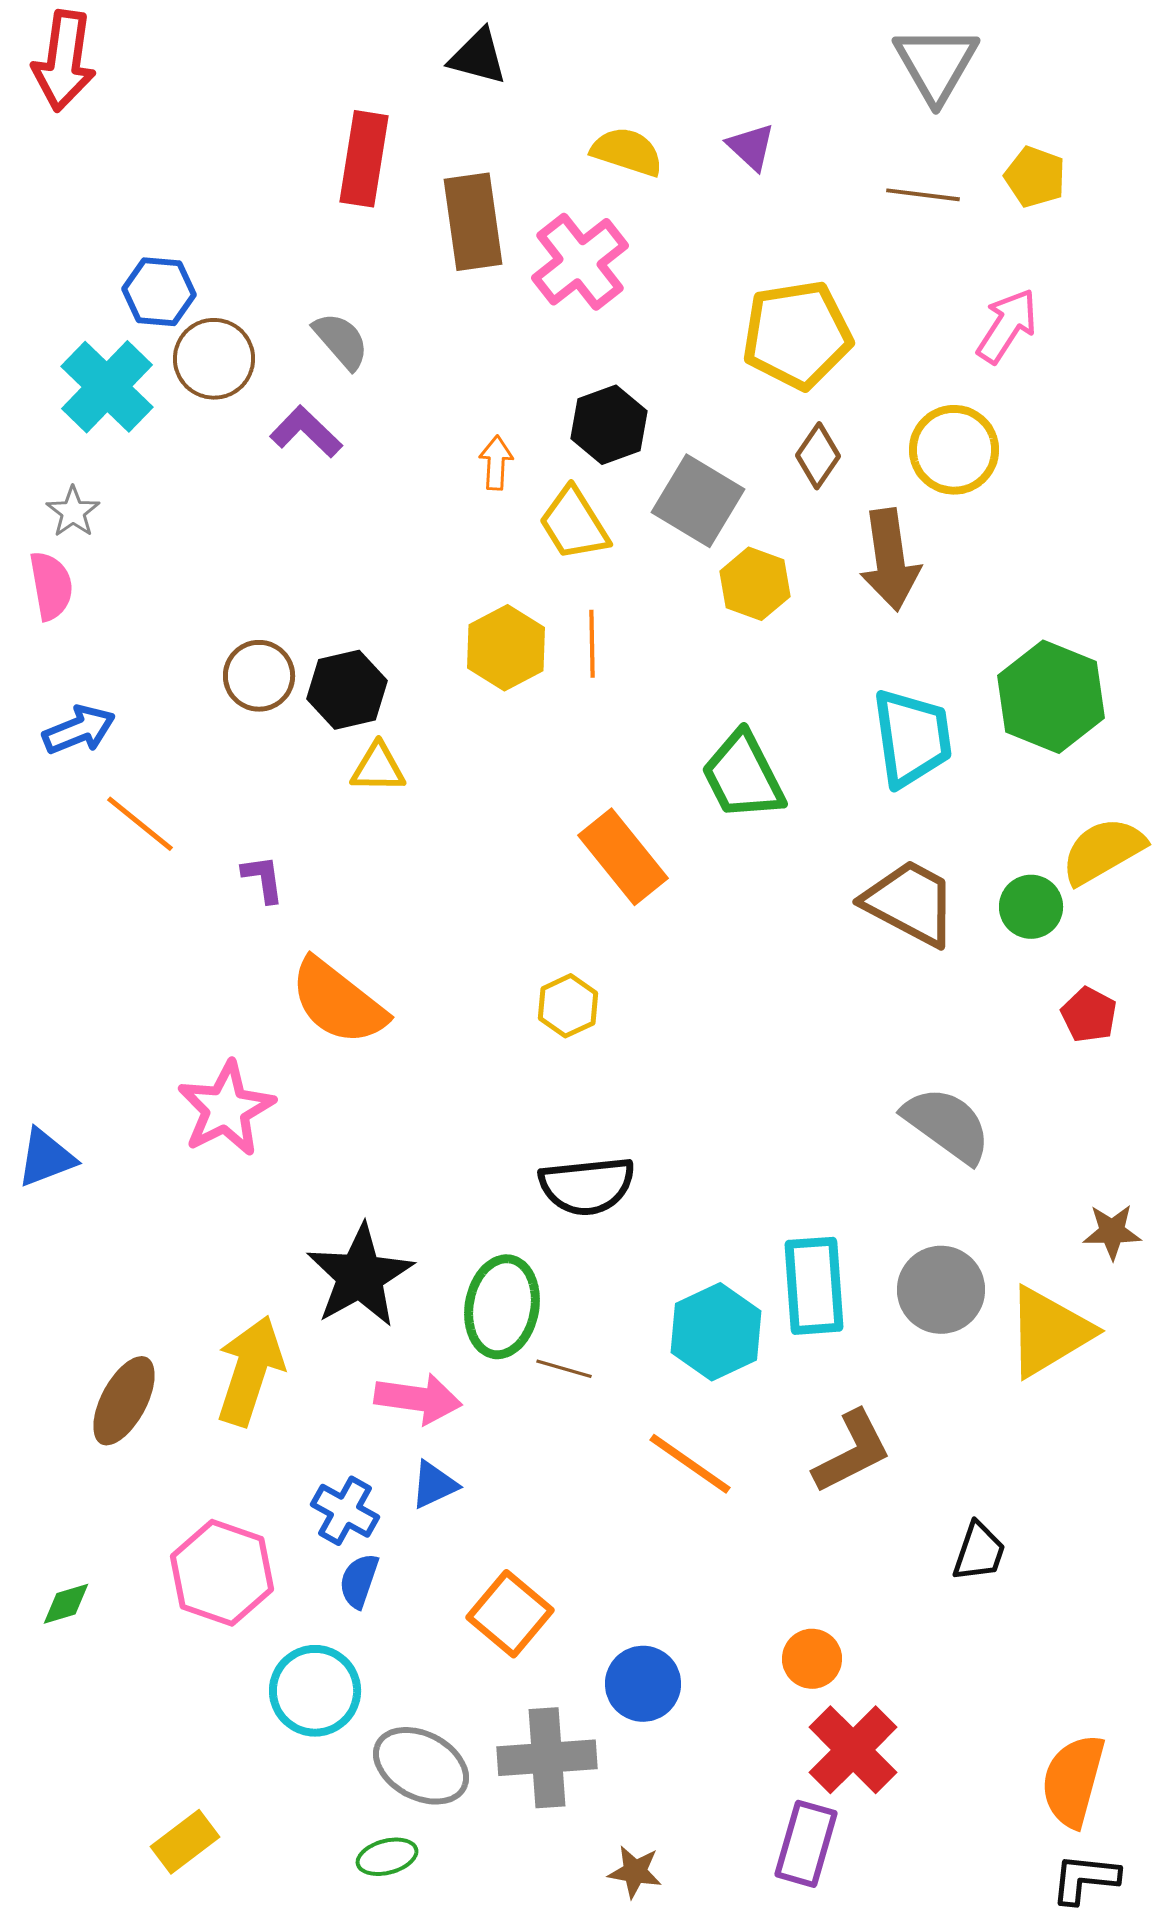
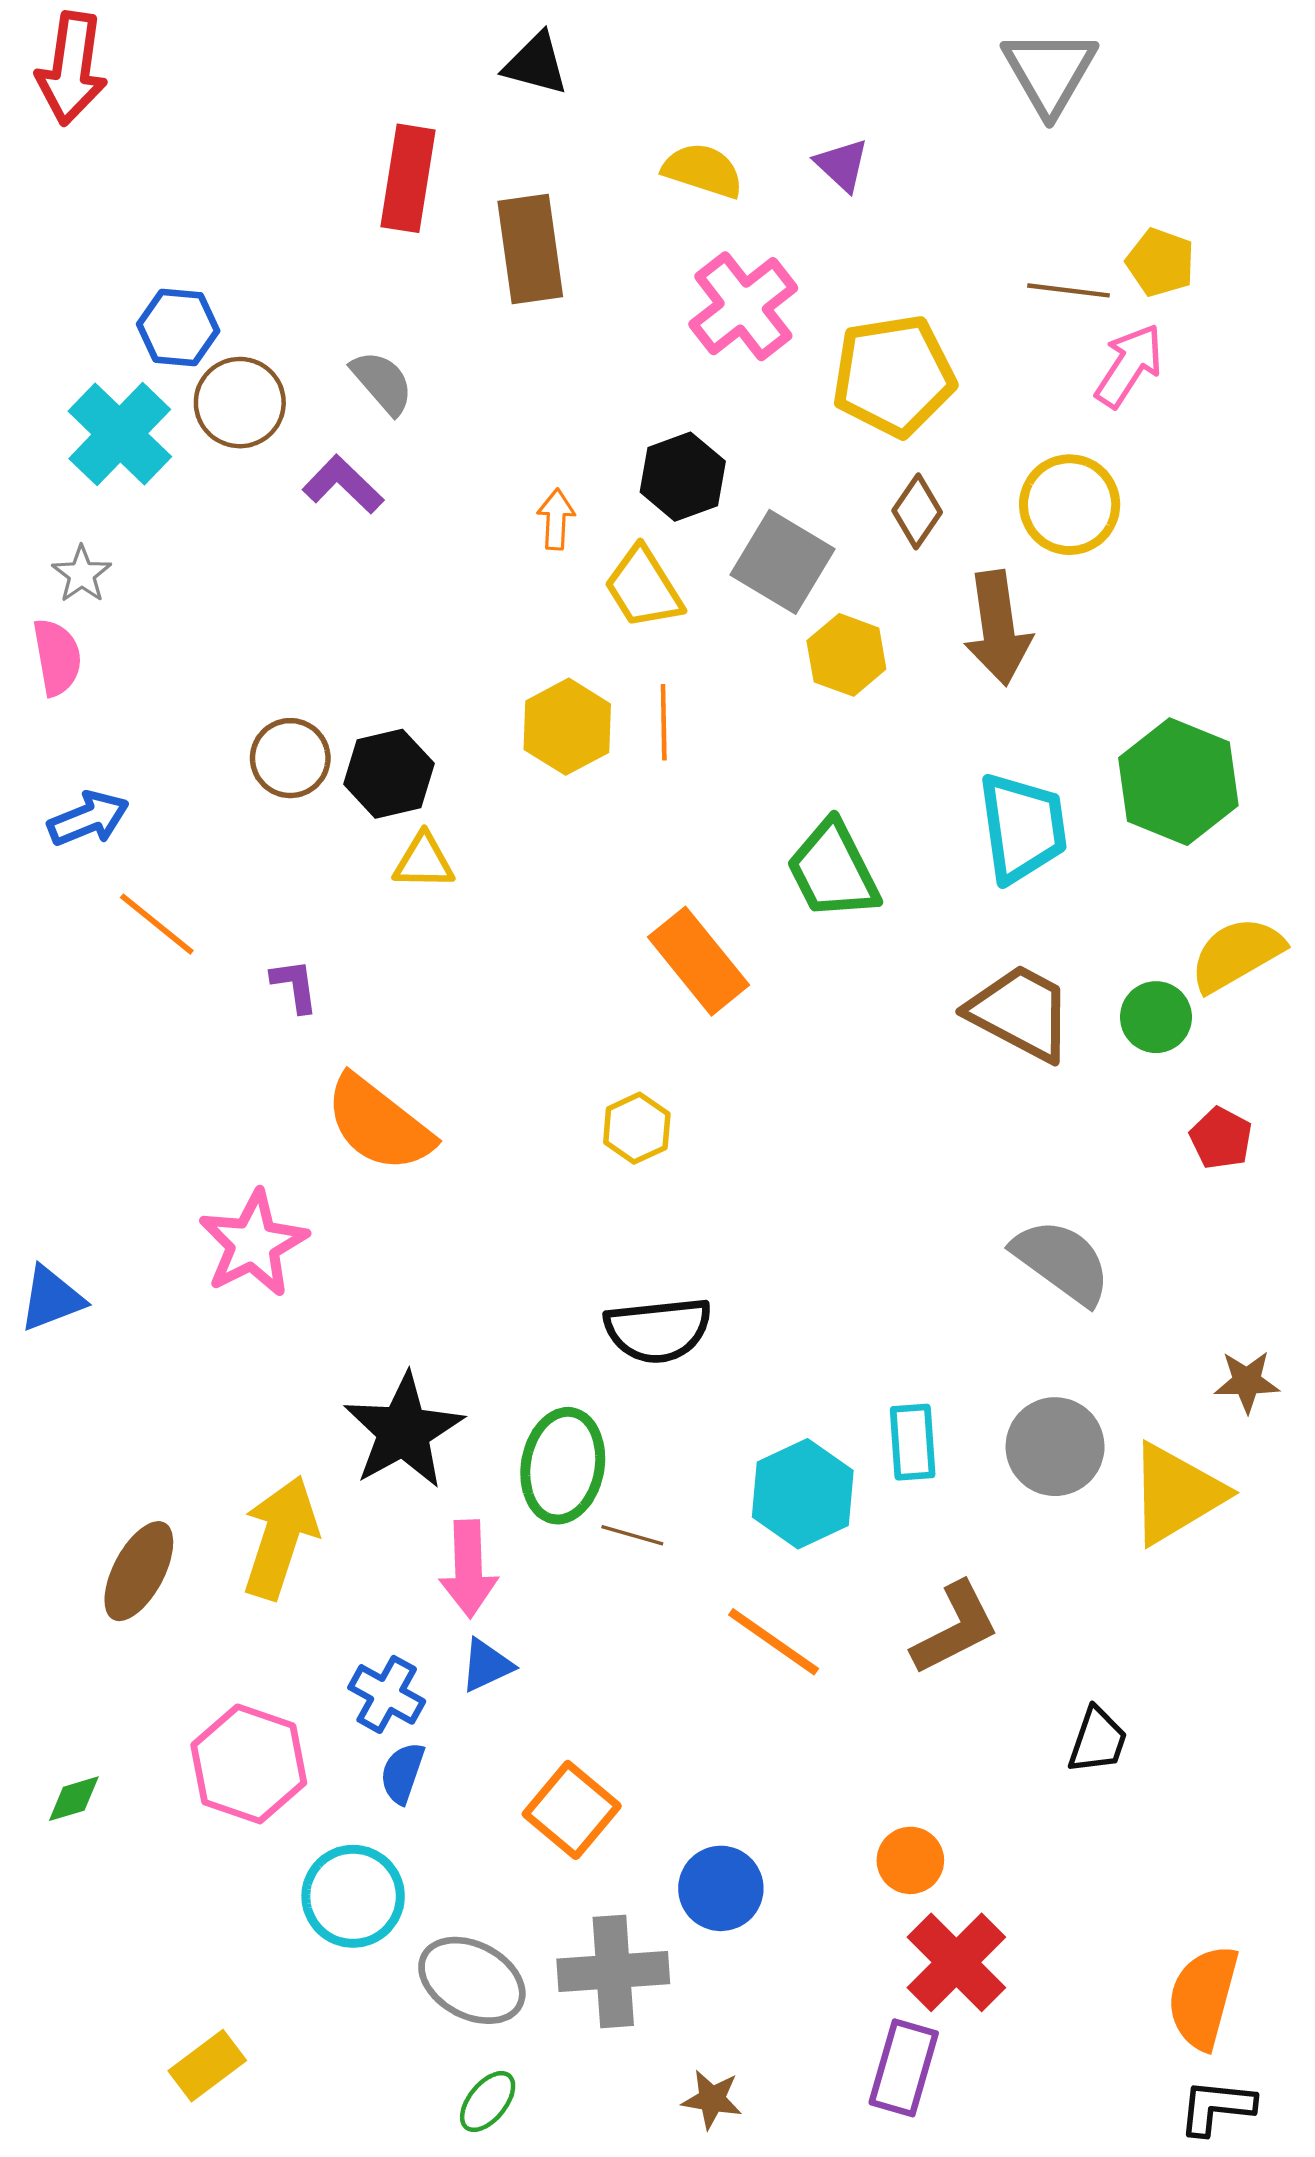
yellow pentagon: (1035, 177) -> (1160, 262), moved
brown line: (923, 195) -> (1068, 290), moved
pink cross: (580, 262) -> (743, 306), moved
cyan rectangle: (814, 1286) -> (913, 1442), size x0.7
pink arrow: (418, 1399) -> (469, 1569), turned 80
green ellipse: (387, 1857) -> (488, 2102), moved, turned -36

